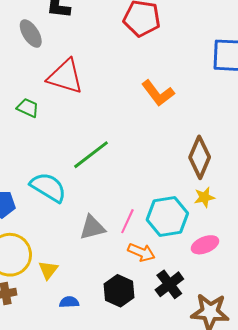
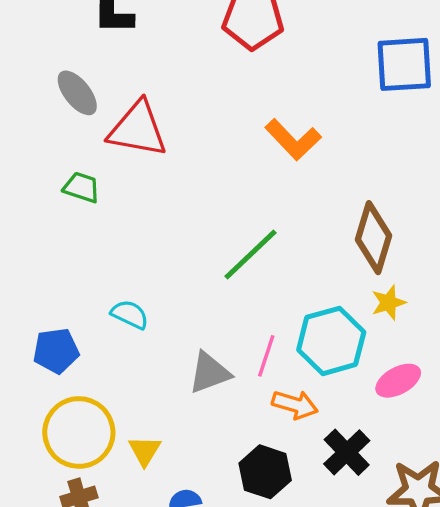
gray ellipse: (31, 34) -> (77, 93), moved
green line: (91, 155) -> (251, 254), moved
cyan semicircle: (48, 187) -> (130, 314), size x0.6

